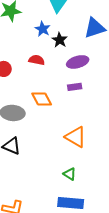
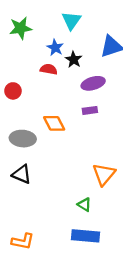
red semicircle: (37, 60) -> (49, 69), moved
orange triangle: (76, 137) -> (104, 174), moved, turned 40

